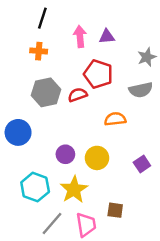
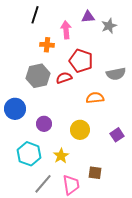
purple triangle: (107, 36) -> (88, 17), moved
orange cross: (39, 51) -> (47, 45), moved
gray star: (147, 57) -> (109, 26), moved
purple circle: (65, 154) -> (44, 124), moved
yellow star: (74, 190) -> (61, 156), size x0.7

